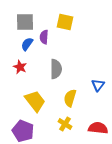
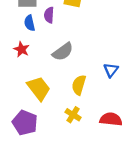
blue semicircle: (27, 44) -> (30, 23), turned -48
gray semicircle: (56, 69) -> (63, 52), turned 54

